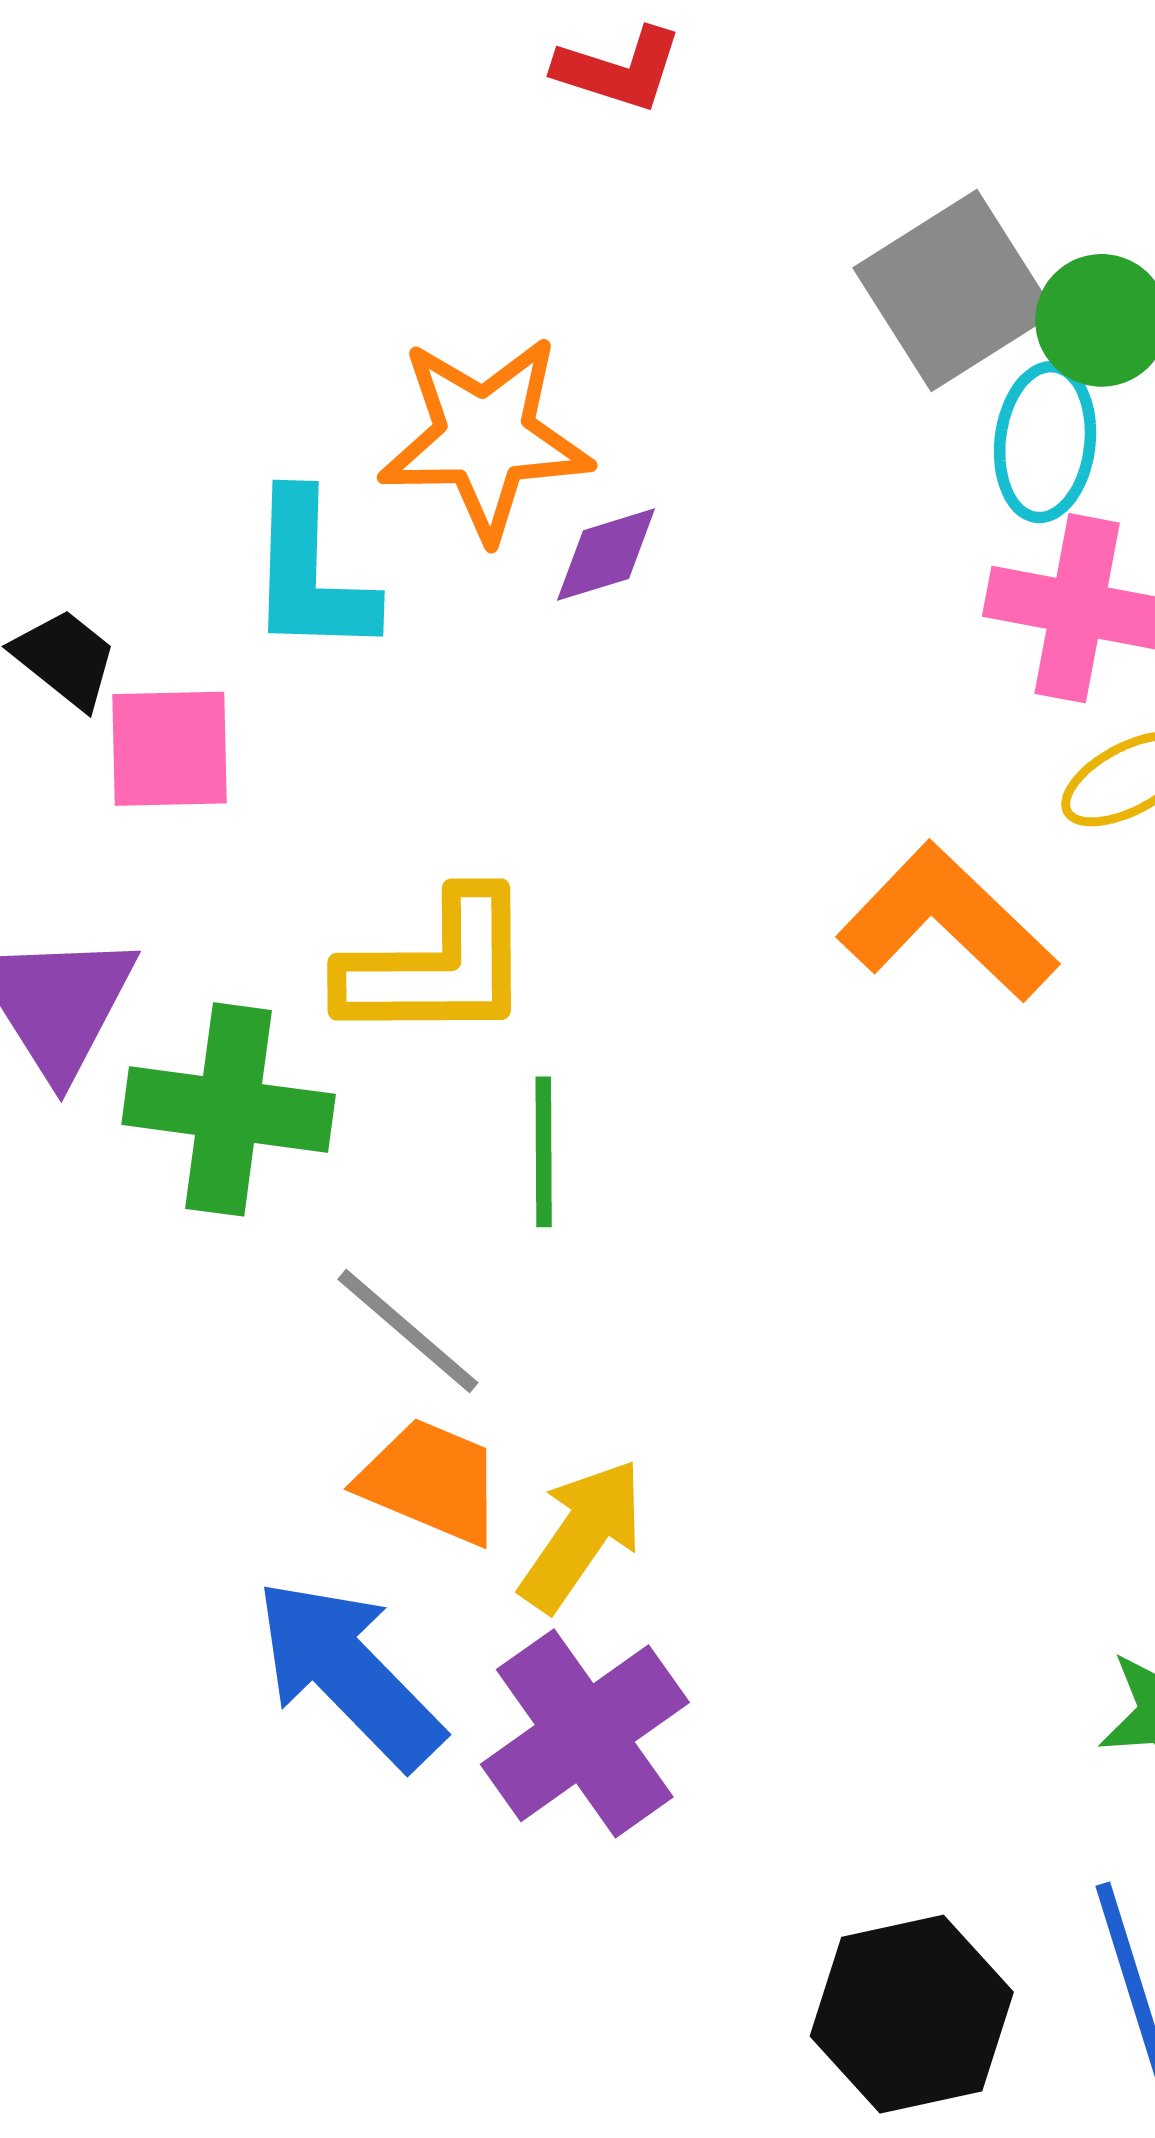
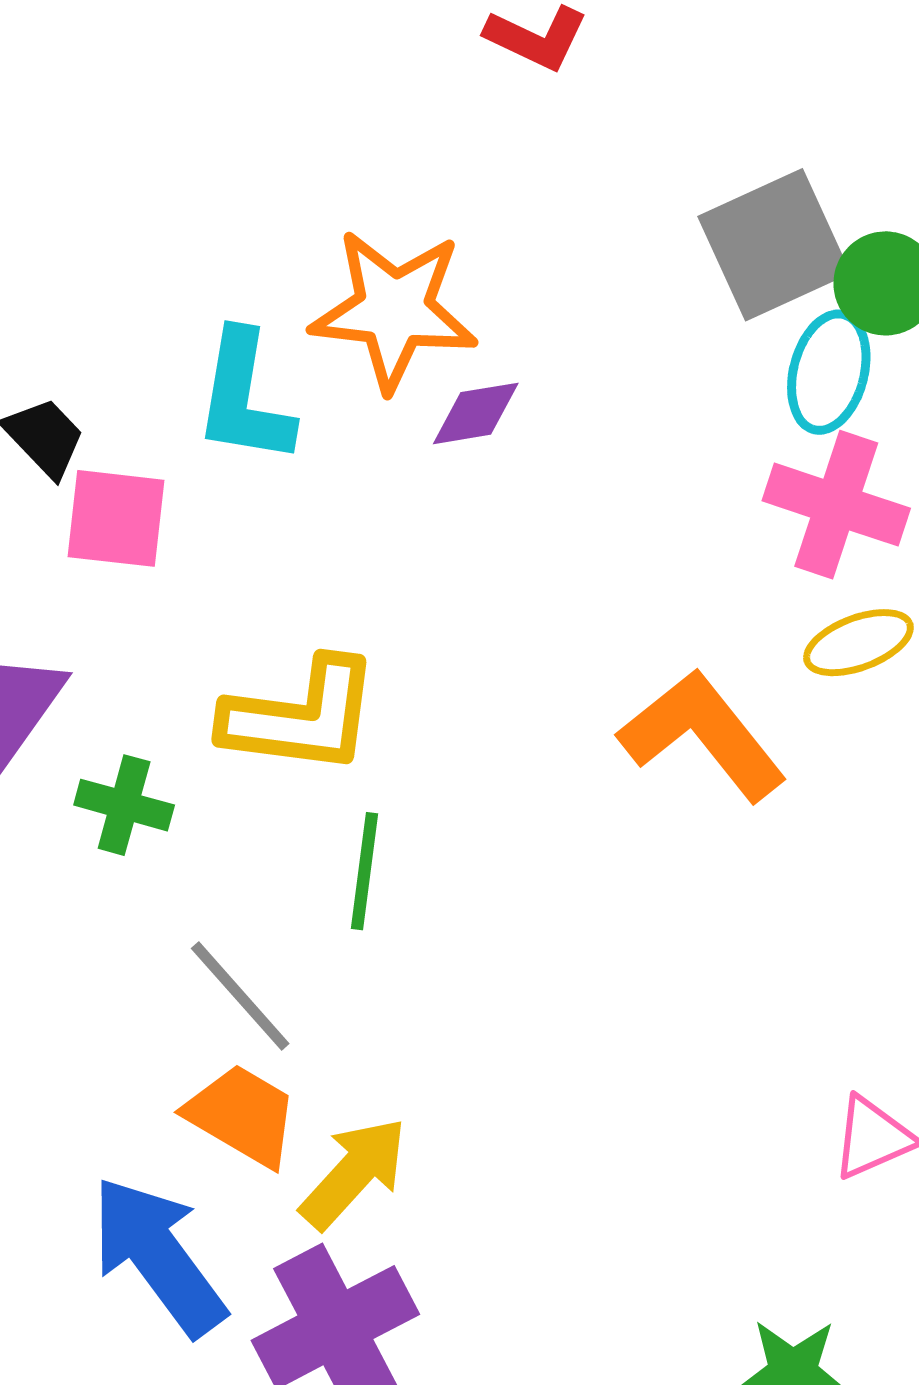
green cross: (229, 1109) -> (124, 805), size x0.6

